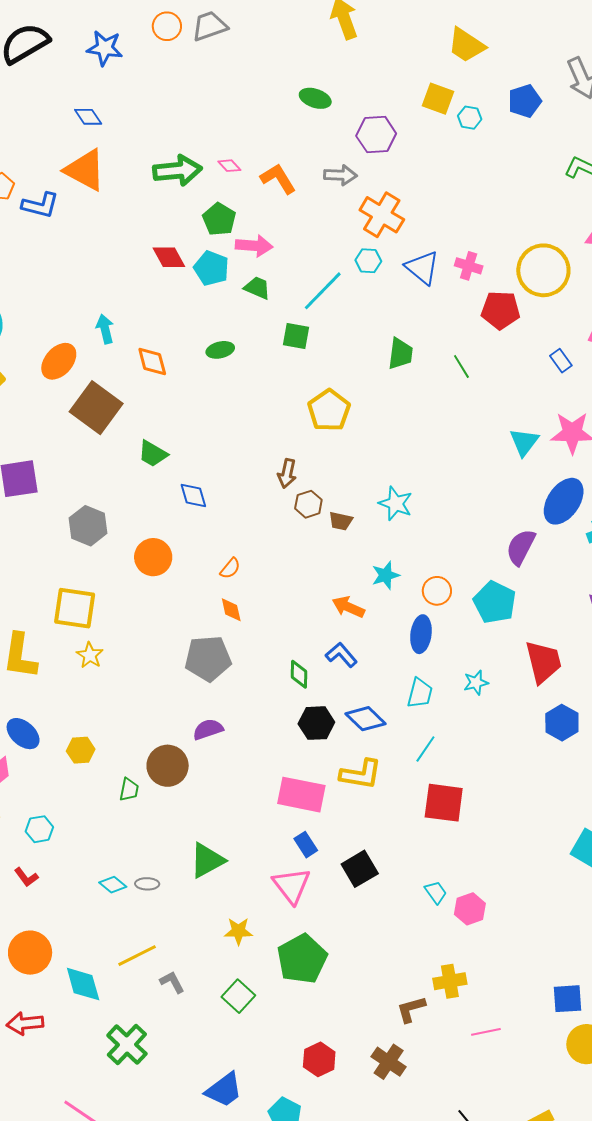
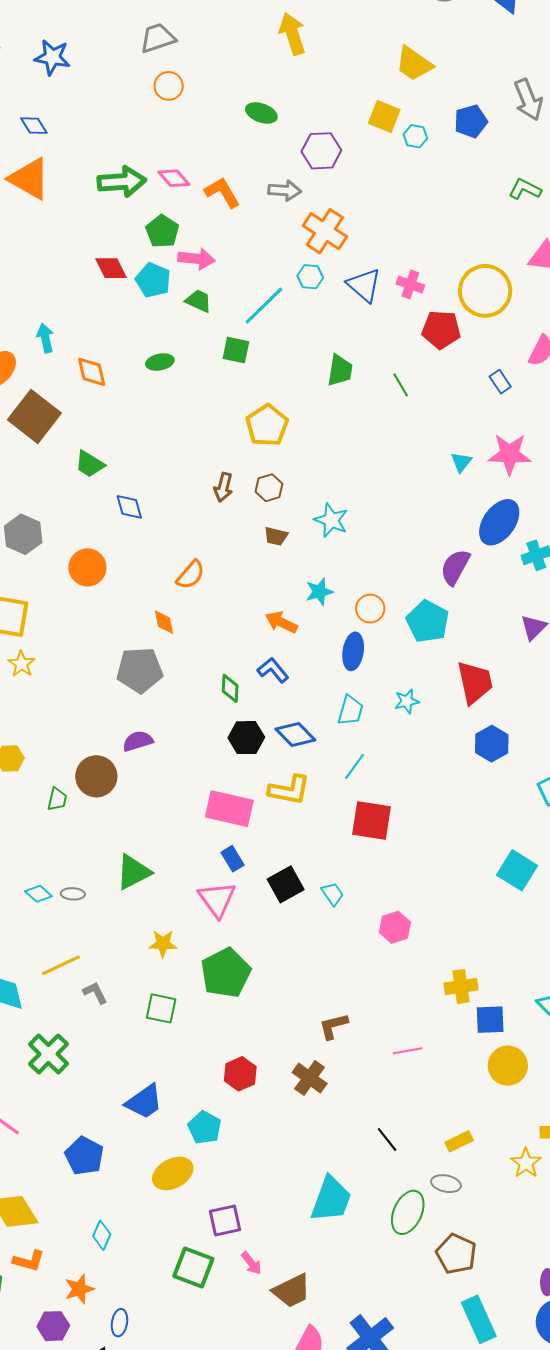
orange circle: (167, 26) -> (169, 86), moved
pink diamond: (229, 166) -> (174, 178), size x1.4
cyan triangle: (524, 442) -> (461, 462), size x0.7
brown hexagon: (308, 504) -> (269, 488), moved
orange semicircle: (230, 568) -> (191, 575), moved, size x1.4
cyan trapezoid: (436, 892) -> (333, 894), moved
yellow cross: (450, 981) -> (461, 986), moved
green square: (238, 996) -> (161, 1008), turned -32

